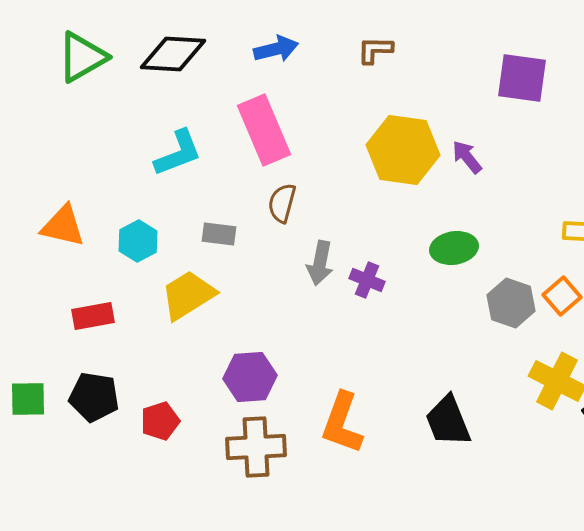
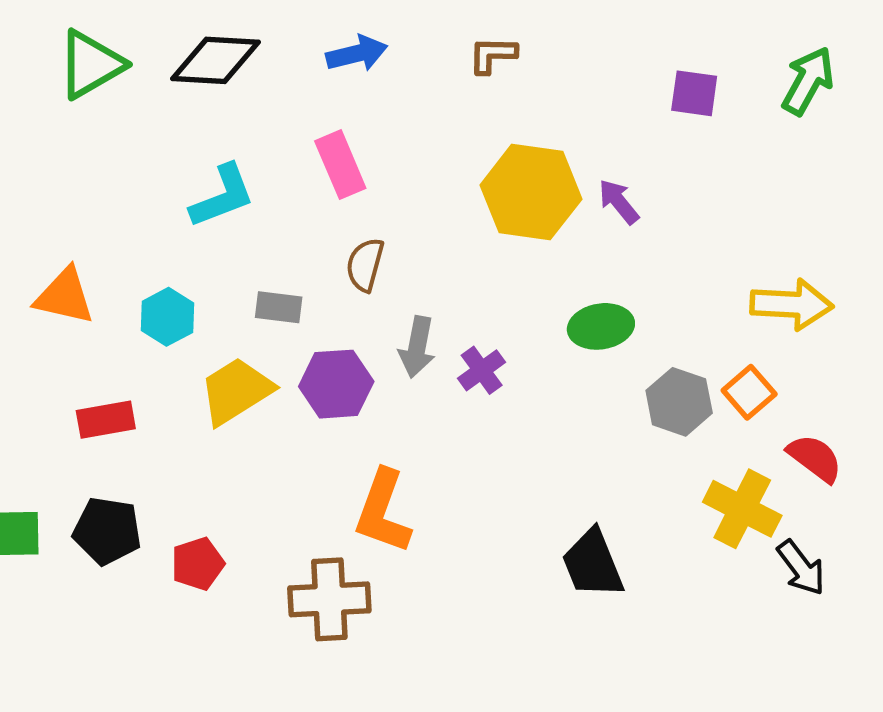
purple square: (522, 78) -> (694, 93), size x0.7
pink rectangle: (264, 130) -> (340, 165), size x0.7
purple cross: (367, 280) -> (482, 370), turned 32
purple hexagon: (250, 377) -> (336, 384), moved
orange L-shape: (342, 423) -> (383, 512), moved

